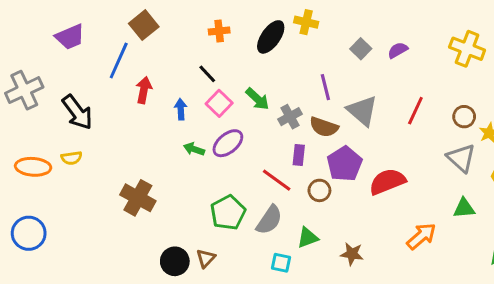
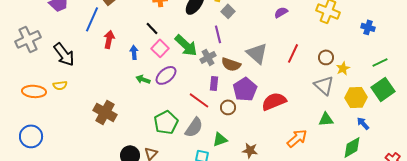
gray square: (361, 49) -> (228, 11), moved
purple line: (325, 87) -> (218, 34), moved
green arrow: (257, 99) -> (186, 45), size x1.4

